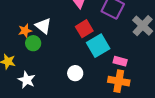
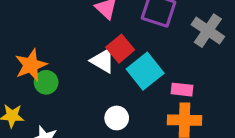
white triangle: (43, 26) -> (103, 61), moved
orange star: (25, 31) -> (31, 65), size x1.5

